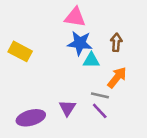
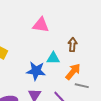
blue star: (80, 43) -> (36, 71), moved
gray line: (100, 95) -> (82, 86), moved

